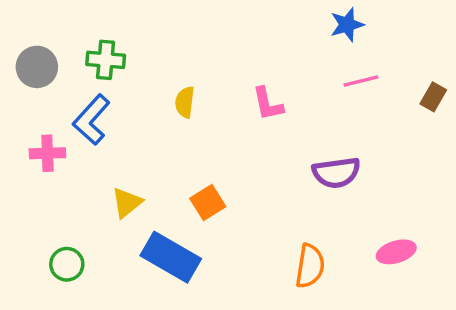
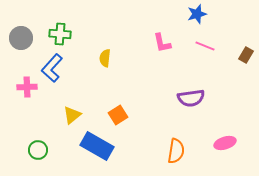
pink line: (361, 81) -> (205, 46), turned 36
pink L-shape: (268, 104) -> (162, 43), moved

